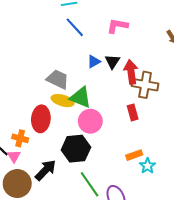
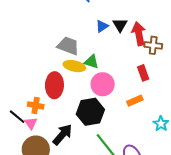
brown cross: (145, 85) -> (153, 45), size x0.7
green triangle: (81, 97) -> (91, 62), size x0.7
orange rectangle: (134, 155) -> (135, 101), moved

